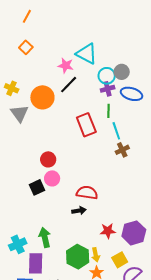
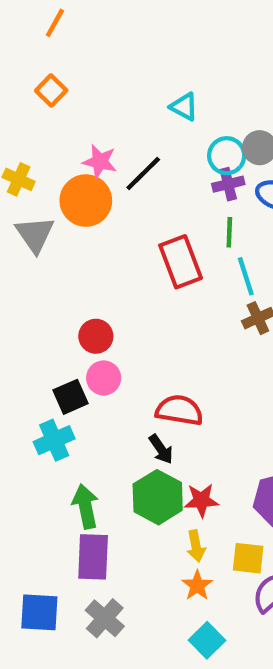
cyan triangle: (87, 54) -> (184, 107), size x0.6
pink star: (66, 66) -> (100, 162), moved
black arrow: (79, 211) -> (161, 449), turned 64
red star: (108, 231) -> (201, 500), moved
cyan cross: (18, 244) -> (54, 440), moved
green hexagon: (78, 257) -> (158, 497), moved
yellow square: (120, 260) -> (248, 558), turned 35
purple rectangle: (36, 263) -> (93, 557), moved

